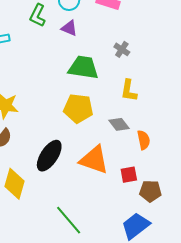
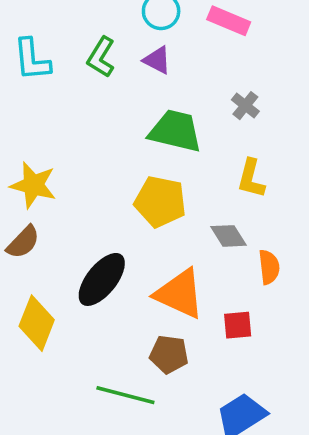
green L-shape: (38, 15) -> (101, 57), moved
brown pentagon: (150, 191) -> (169, 354), moved
green line: (69, 220) -> (125, 395), turned -40

